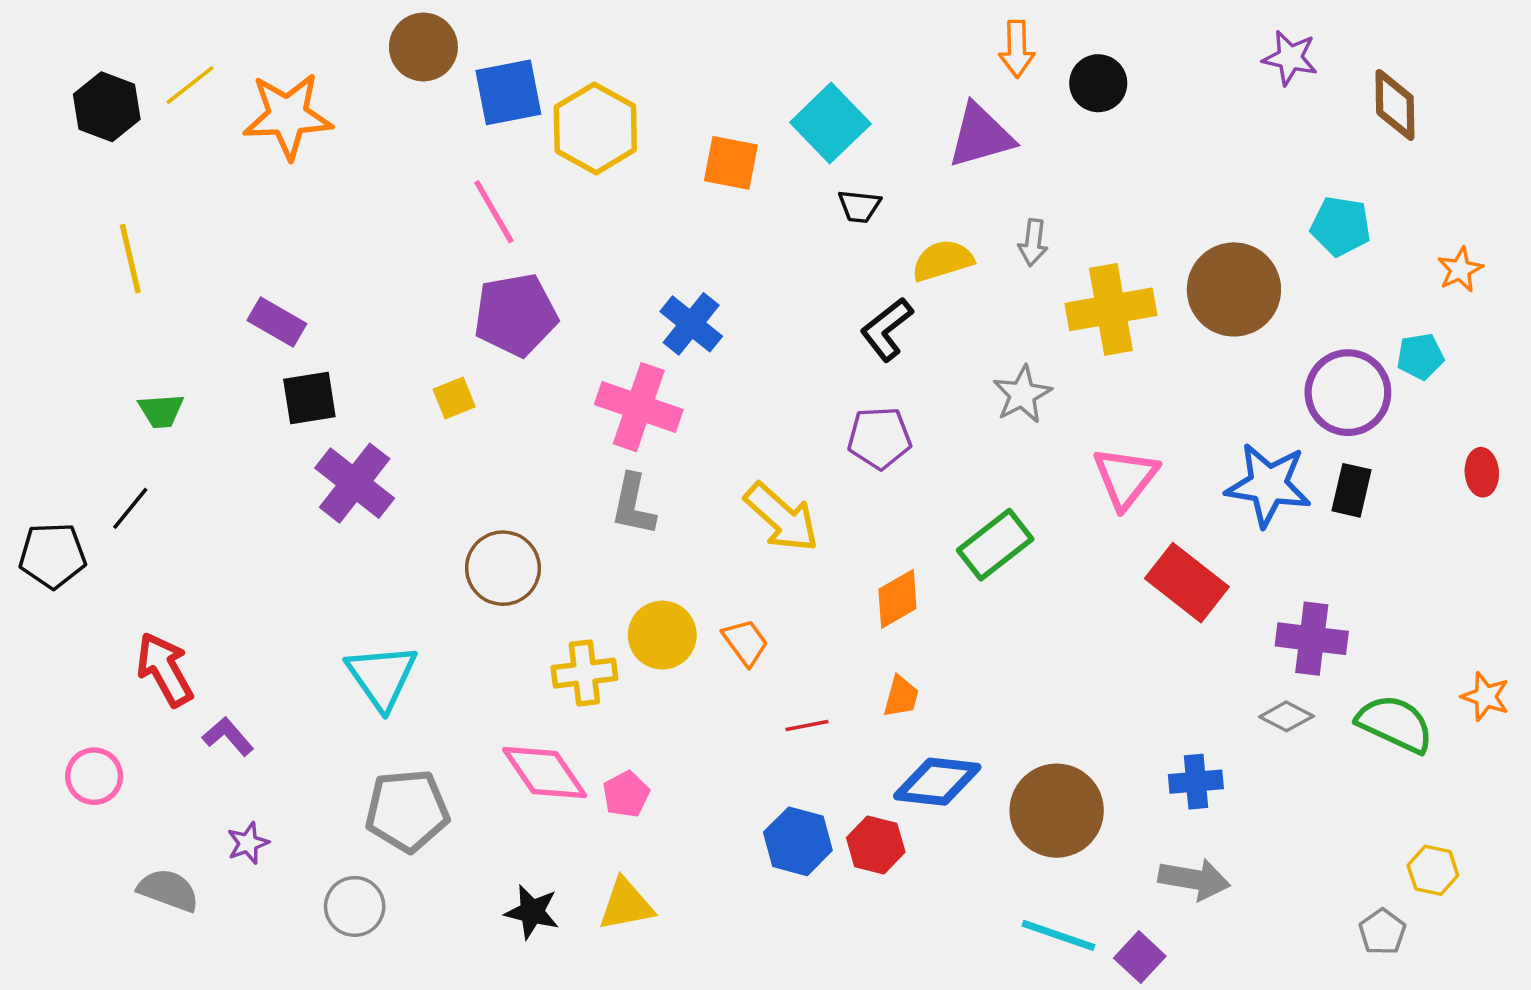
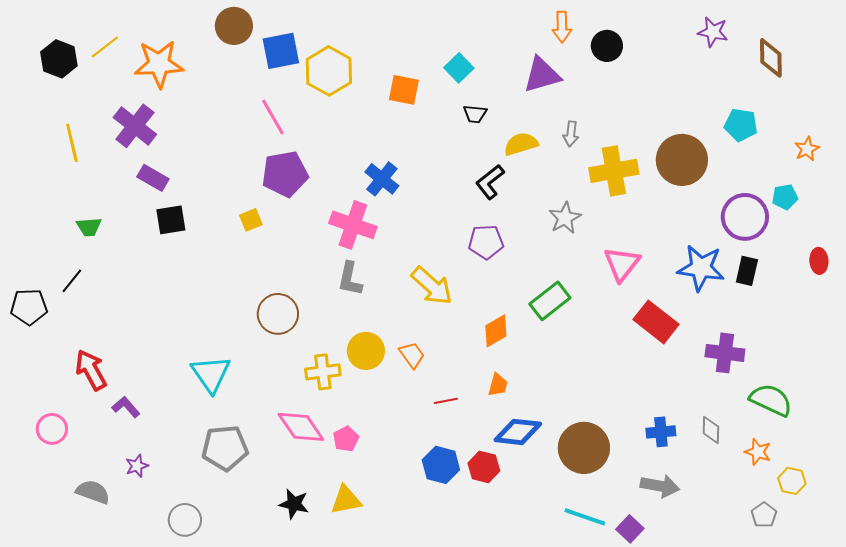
cyan square: (830, 123) -> (459, 68), size x0.7
purple cross: (355, 483) -> (135, 126), moved
orange star: (1485, 697) -> (758, 452), moved
gray diamond: (1286, 716) -> (711, 430), moved, turned 64
gray circle: (355, 906) -> (185, 520), moved

